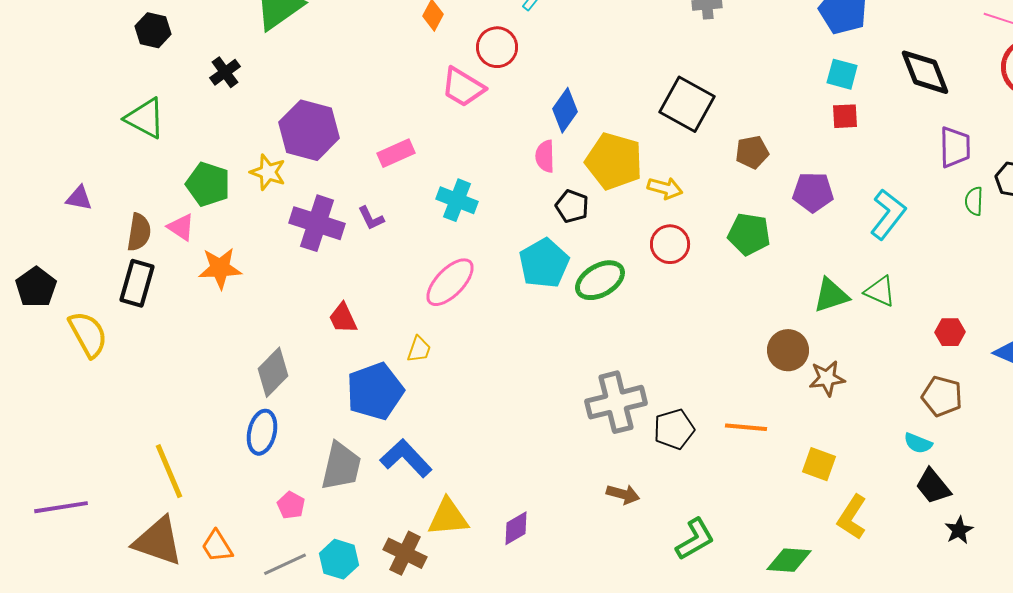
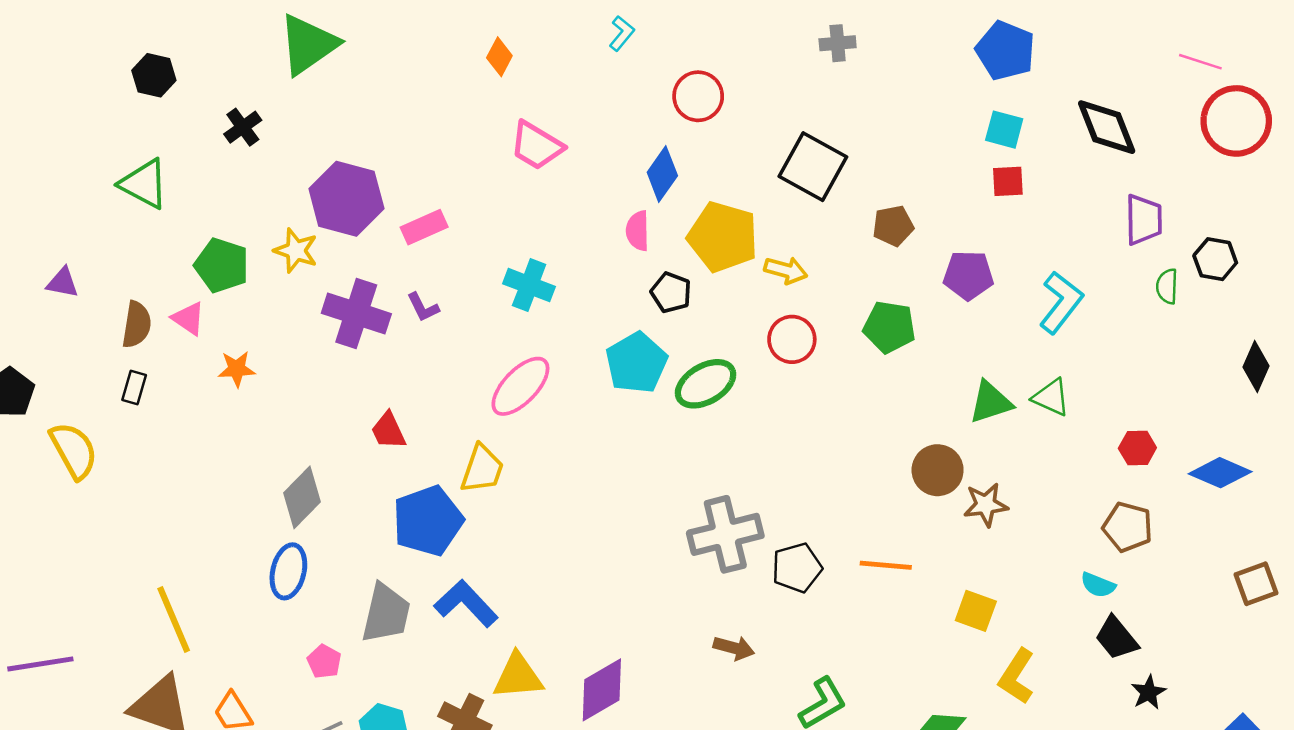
red circle: (497, 47) -> (698, 96), moved
pink rectangle: (396, 153) -> (424, 227), moved
orange star: (220, 268) -> (237, 369), size x0.7
black rectangle: (137, 283) -> (134, 388), size x0.6
yellow trapezoid: (419, 349) -> (482, 469), size x1.5
purple diamond: (516, 528) -> (602, 690), size x1.5

